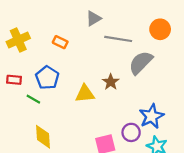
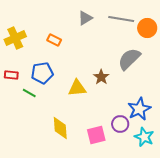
gray line: (118, 39) -> (121, 19), moved
blue pentagon: (47, 78) -> (42, 73), turned 30
yellow diamond: (43, 137) -> (60, 128), moved

